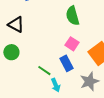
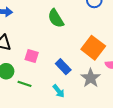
pink square: (72, 44) -> (32, 56), moved
green line: (44, 71) -> (25, 84), moved

